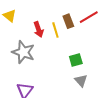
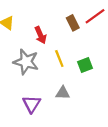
yellow line: (55, 30) -> (59, 58), moved
gray triangle: (81, 81) -> (63, 93), moved, turned -40

